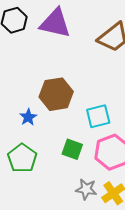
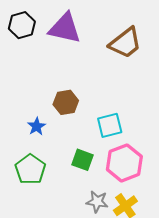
brown hexagon: (56, 94) -> (66, 102), size x0.7

